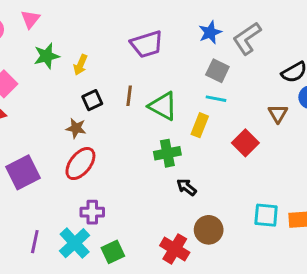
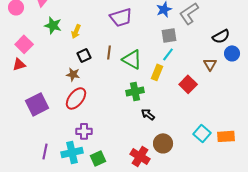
green star: (47, 56) -> (53, 25), turned 30
gray square: (217, 71) -> (169, 35), turned -35
cyan line: (216, 99) -> (168, 54), turned -64
cyan square: (266, 215) -> (202, 133), turned 36
cyan cross: (75, 243) -> (72, 152), turned 30

